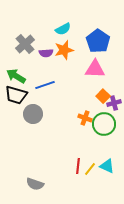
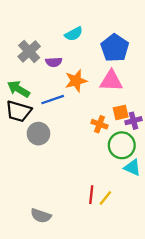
orange star: (64, 50) -> (76, 81), moved
orange square: (103, 96) -> (121, 112), turned 32
orange cross: (85, 118) -> (99, 124), moved
cyan triangle: (107, 166) -> (132, 168), moved

